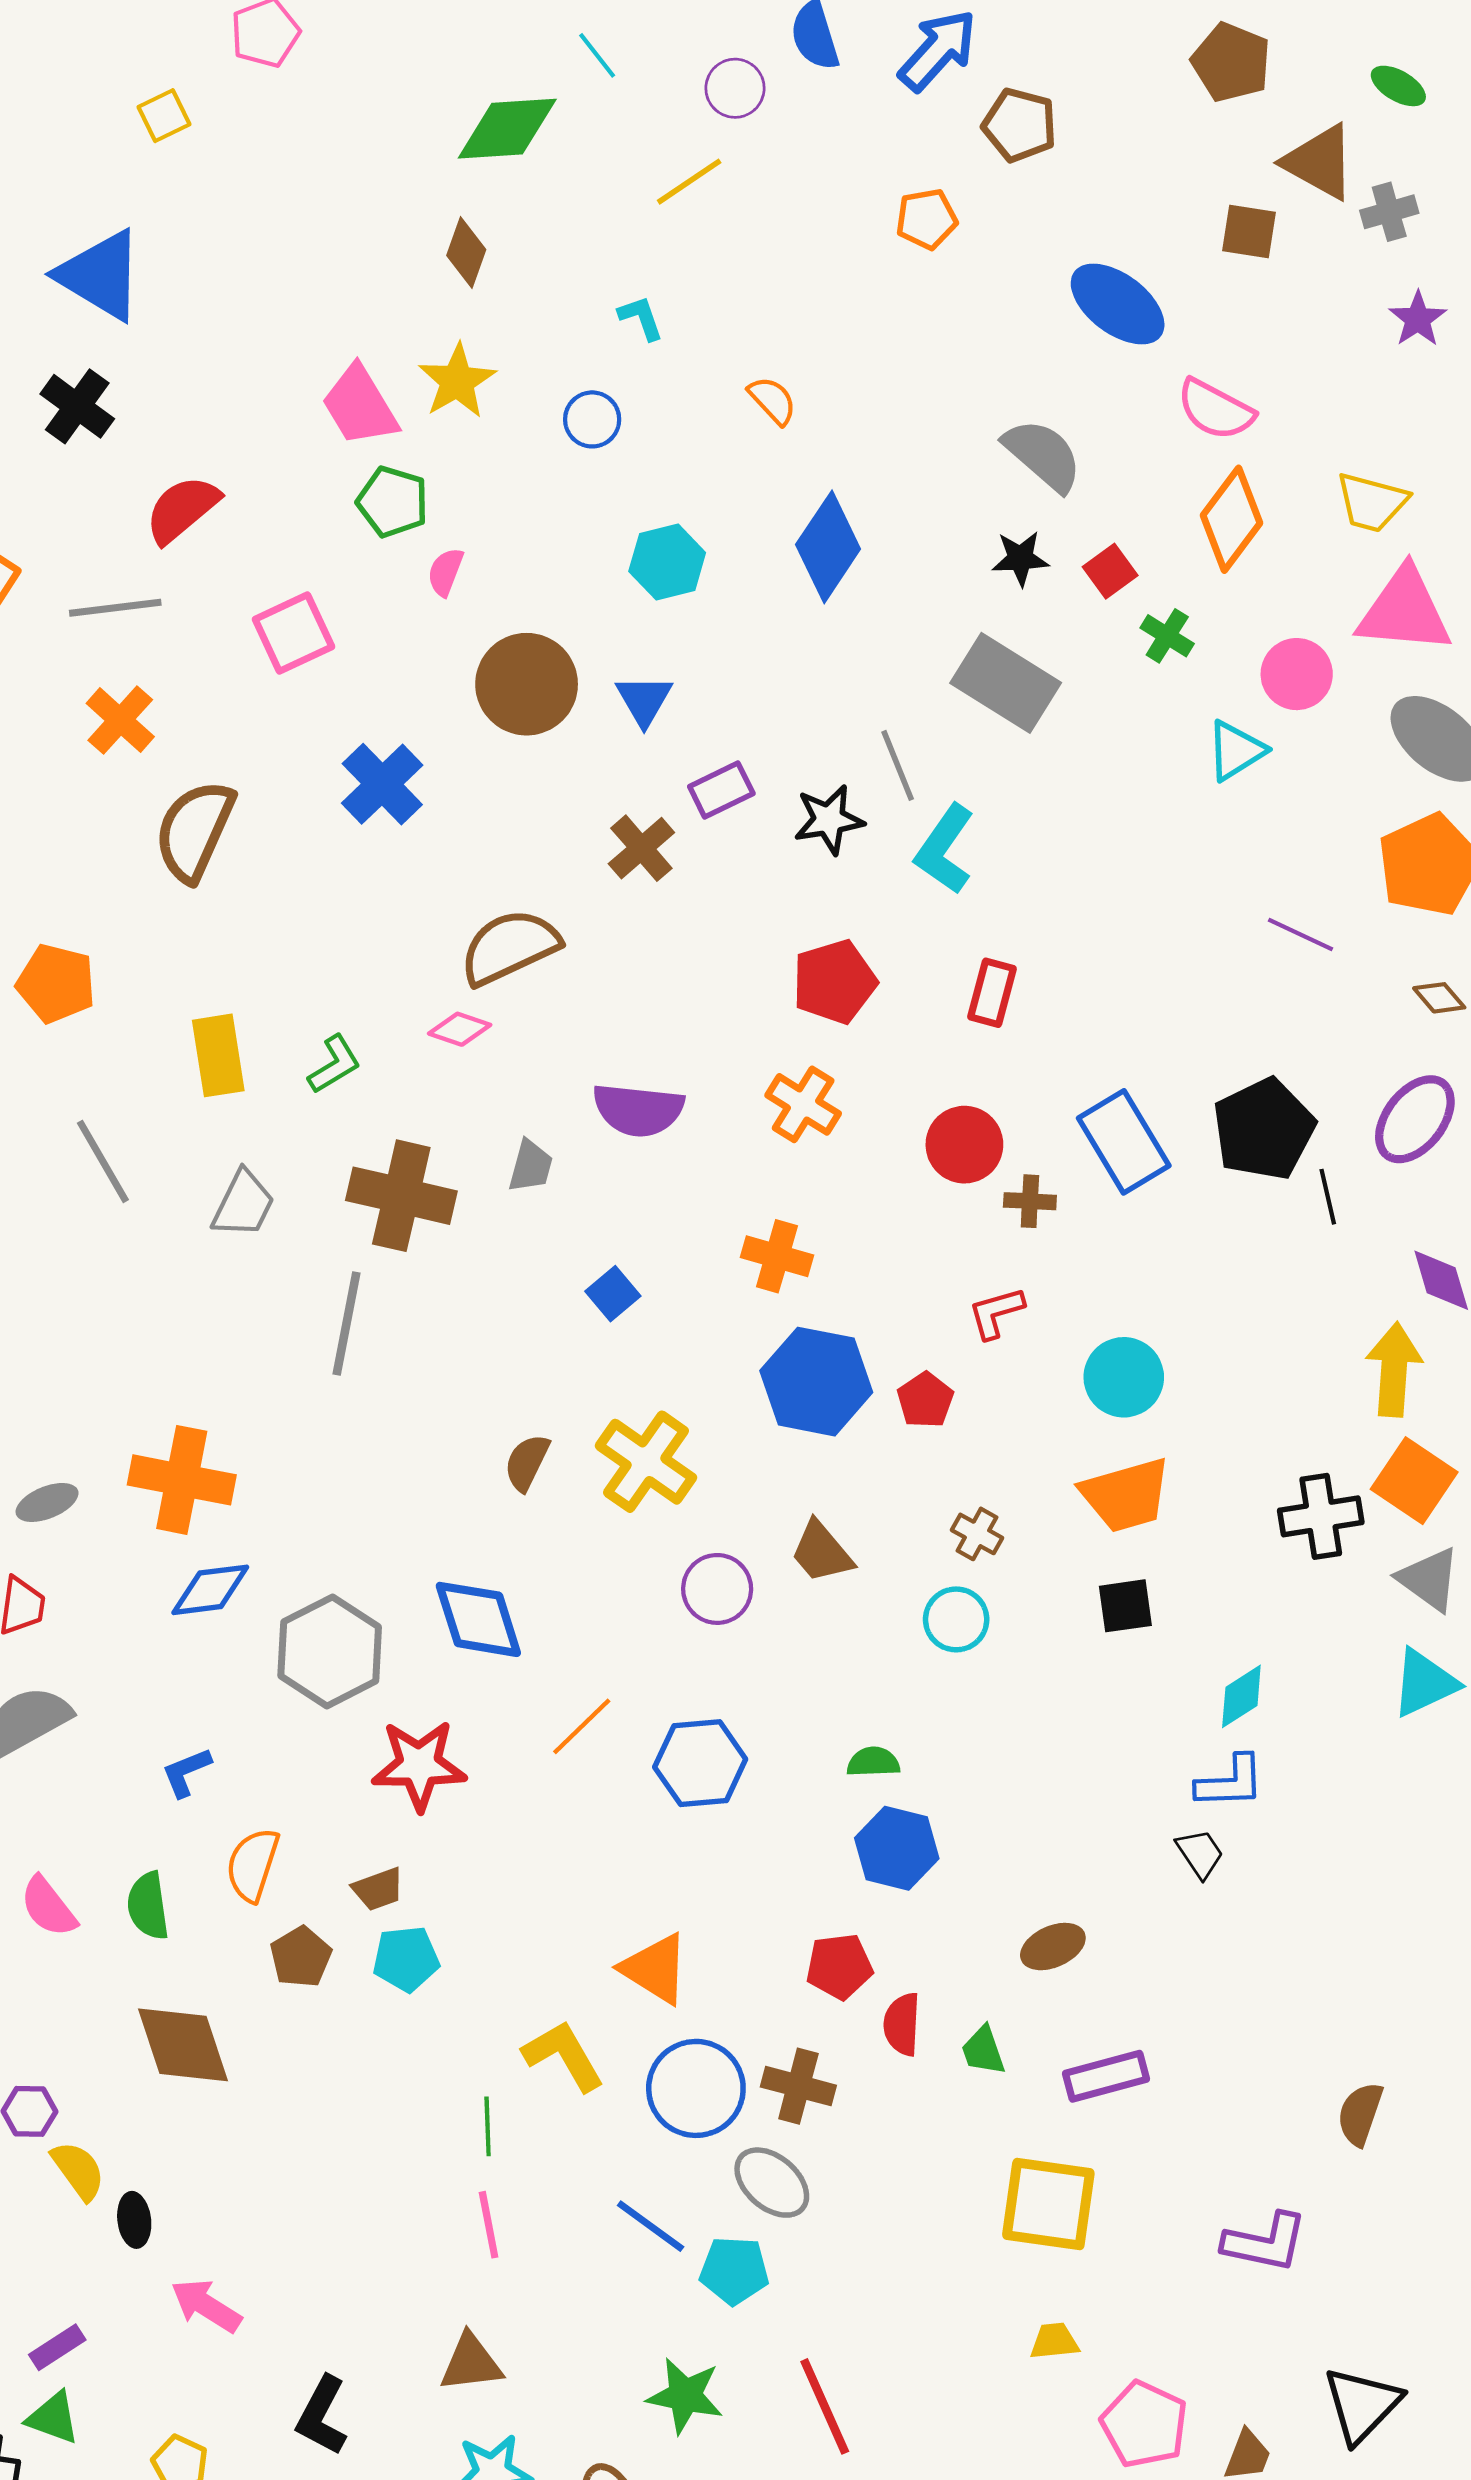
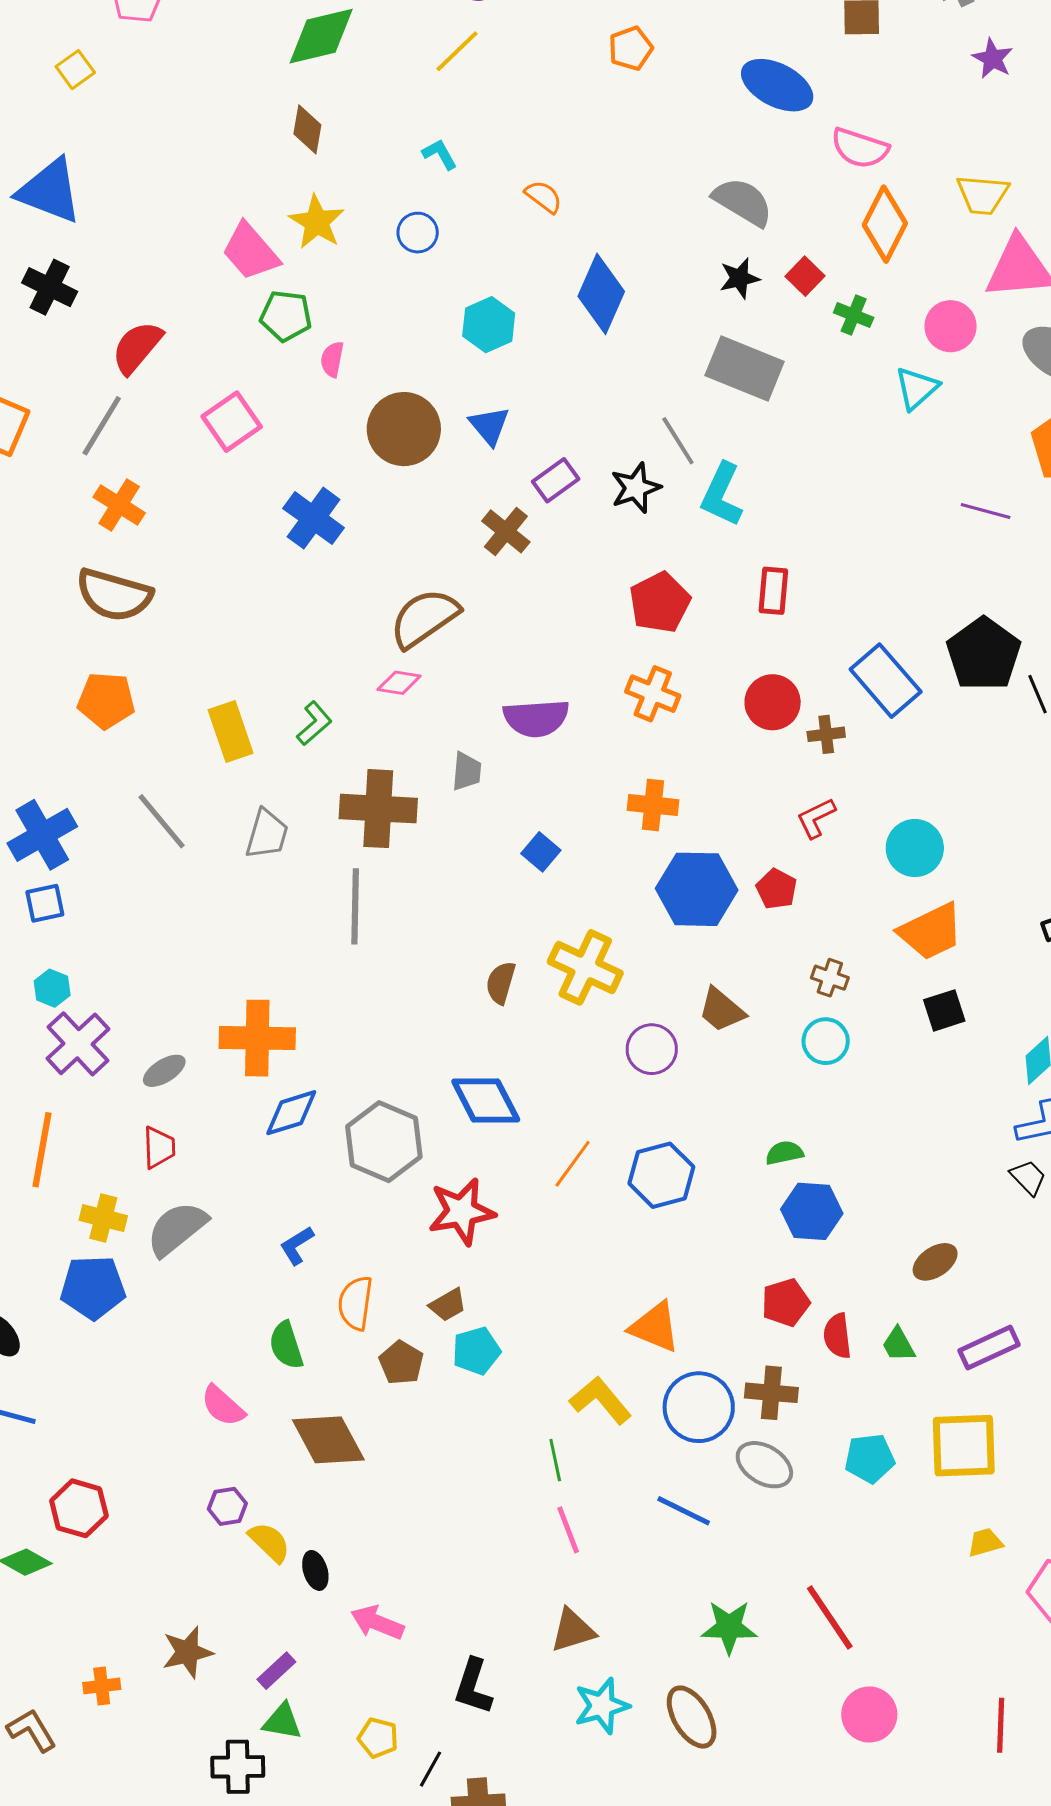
gray line: (115, 608) -> (102, 426), turned -42
brown semicircle: (194, 831) -> (114, 595), moved, turned -88
pink semicircle: (48, 1907) -> (223, 1406), moved
cyan pentagon: (734, 2271) -> (870, 1458), moved

